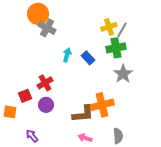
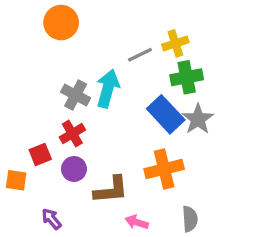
gray cross: (47, 28) -> (76, 95), moved
gray line: (122, 30) -> (140, 55), moved, turned 35
cyan arrow: (67, 55) -> (108, 89), size x1.6
blue rectangle: (88, 58) -> (166, 114), moved, size x1.6
brown L-shape: (83, 114) -> (111, 190), moved

